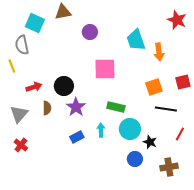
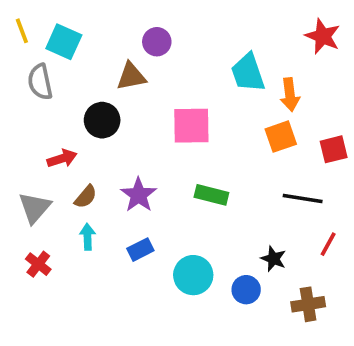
brown triangle: (63, 12) -> (131, 76), moved
purple circle: (90, 32) -> (157, 42), moved
yellow line: (12, 66) -> (22, 31), moved
black circle: (64, 86) -> (102, 120), moved
orange square: (154, 87) -> (281, 137), moved
brown semicircle: (47, 108) -> (86, 197), turned 40
cyan circle: (130, 129) -> (193, 275), moved
cyan arrow: (101, 130) -> (88, 237), moved

